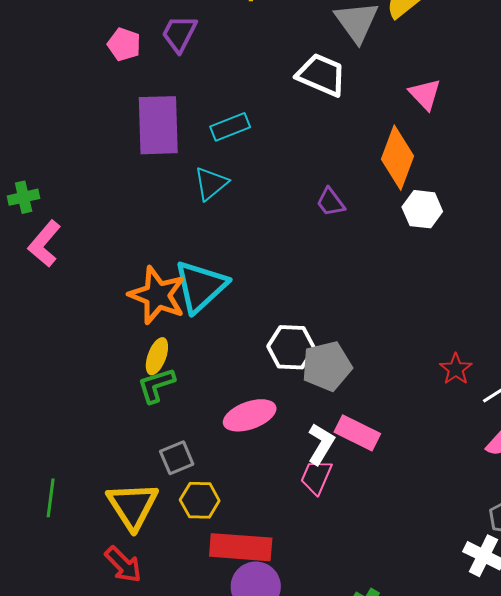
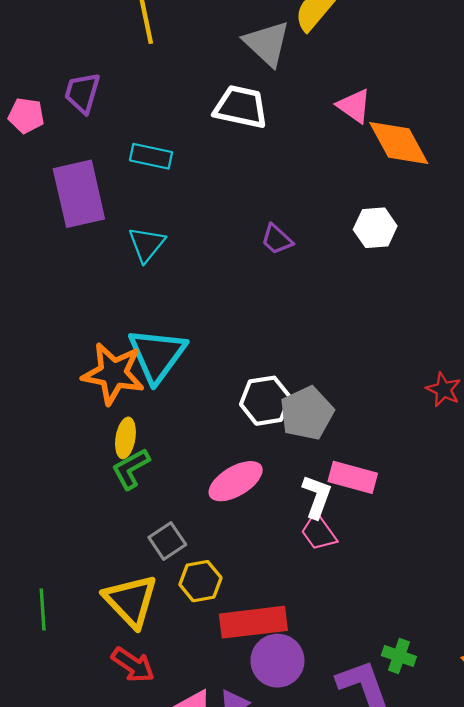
cyan rectangle: (230, 127) -> (151, 156), moved, turned 45
orange diamond: (398, 158) -> (399, 143), moved, turned -38
pink trapezoid: (316, 477) -> (319, 532), turned -48

